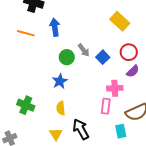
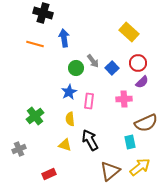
green cross: (26, 105) -> (35, 116), turned 30
pink rectangle: (106, 106) -> (89, 101), moved
yellow triangle: (56, 134) -> (65, 145), turned -40

